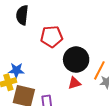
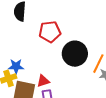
red triangle: (74, 83) -> (43, 81), moved

